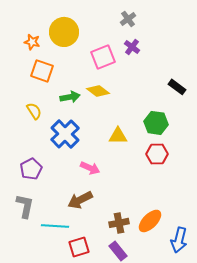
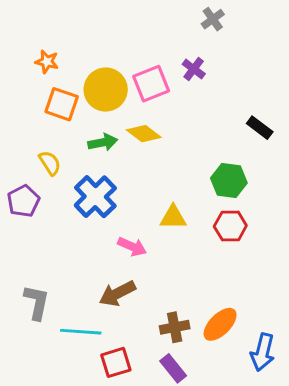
gray cross: (128, 19) -> (213, 19), moved
yellow circle: (64, 32) -> (106, 90), moved
yellow triangle: (118, 136) -> (173, 217), moved
purple pentagon: (31, 169) -> (23, 201), moved

